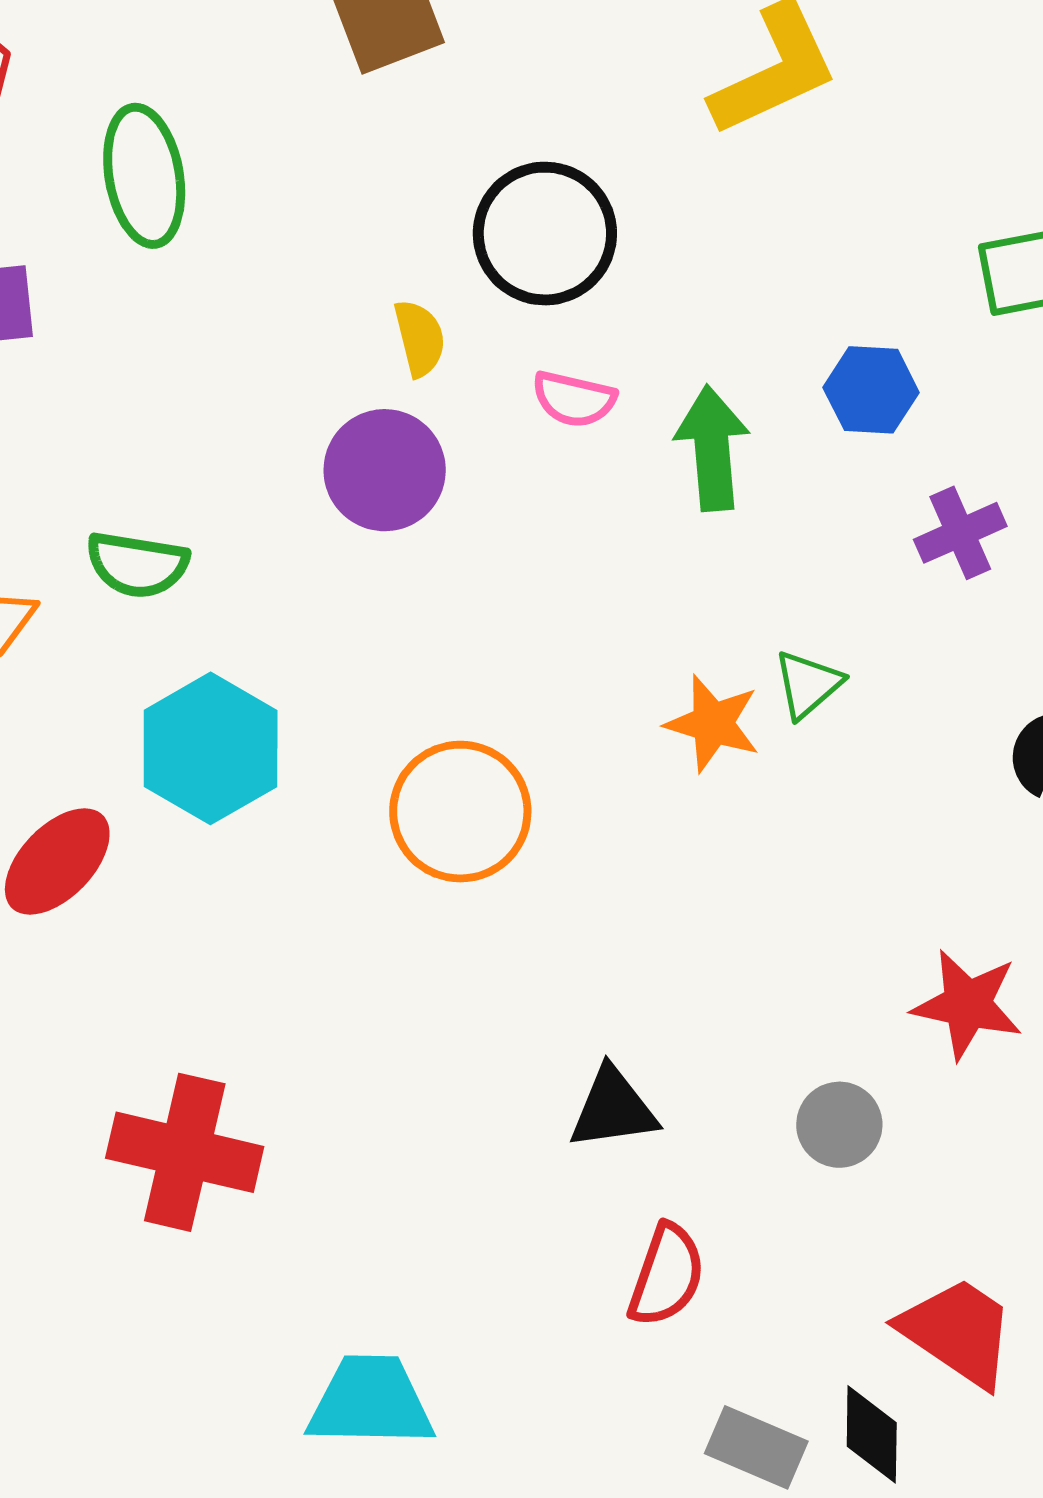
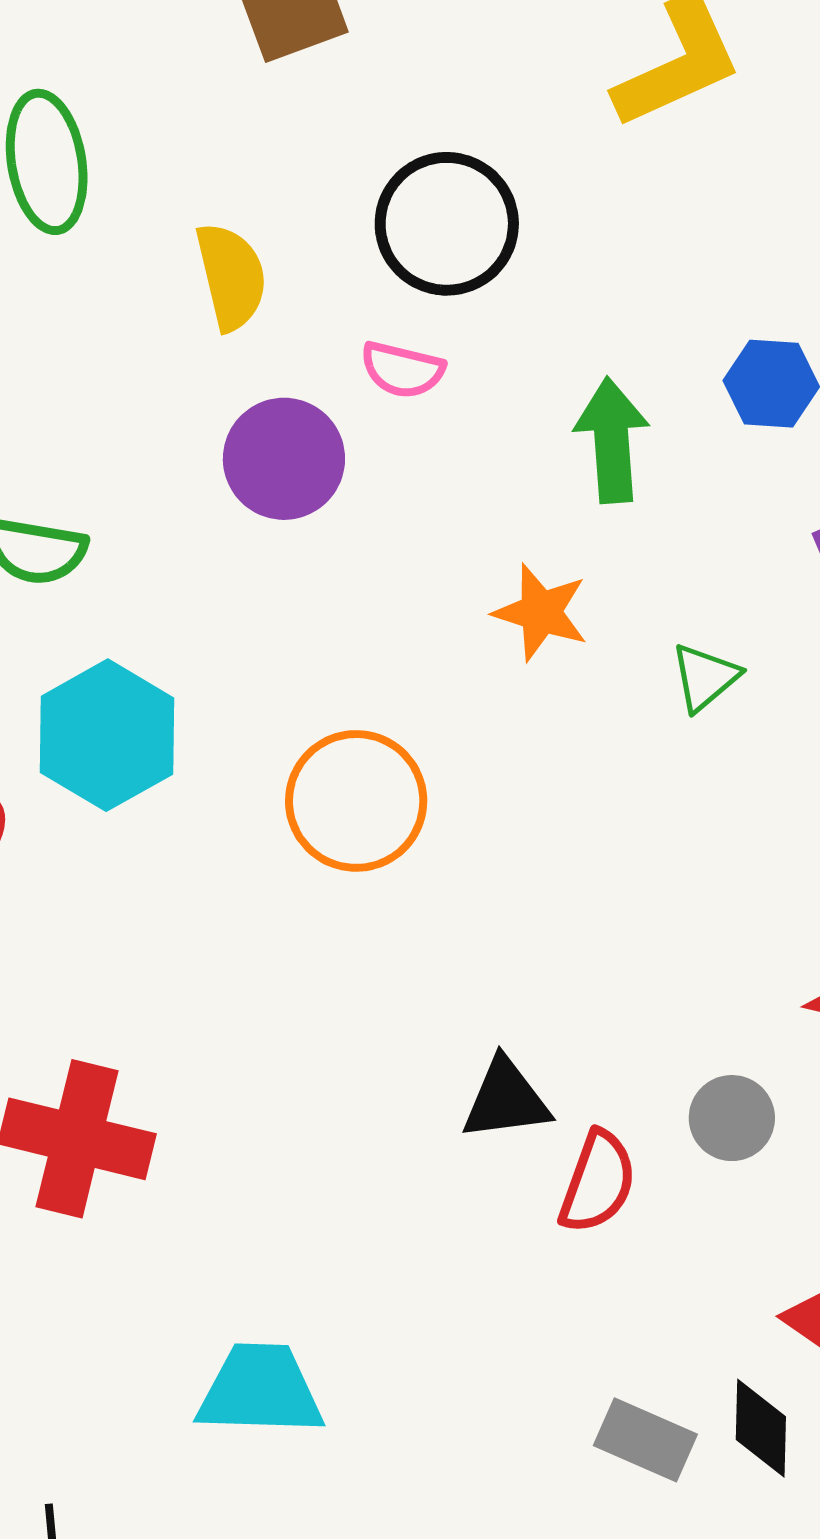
yellow semicircle: (420, 338) -> (231, 277), moved, size x1.4
pink semicircle: (574, 399) -> (402, 370), moved
orange star: (713, 723) -> (541, 612), moved
red semicircle: (667, 1275) -> (598, 1182), moved

